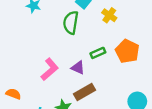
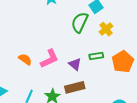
yellow cross: (109, 15) -> (106, 29), moved
orange semicircle: (13, 94) -> (25, 59), moved

